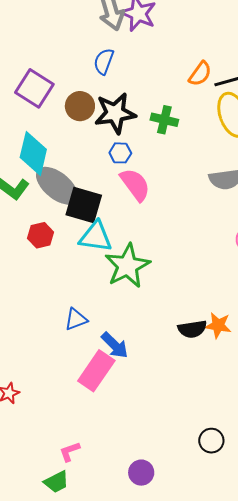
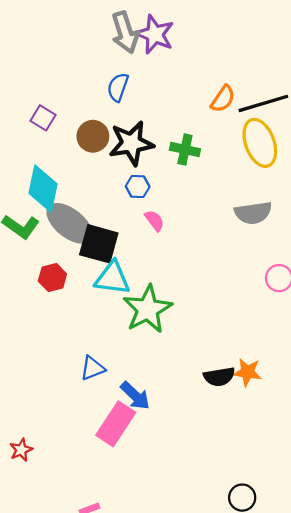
purple square: (34, 88) -> (43, 118), size x0.6
pink semicircle: (135, 185) -> (154, 221), size x0.6

